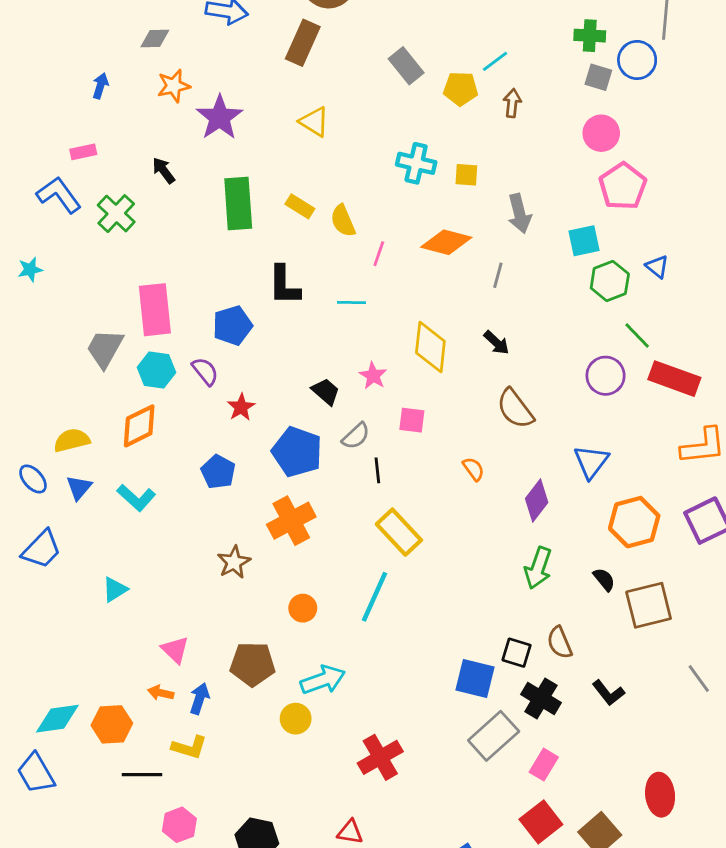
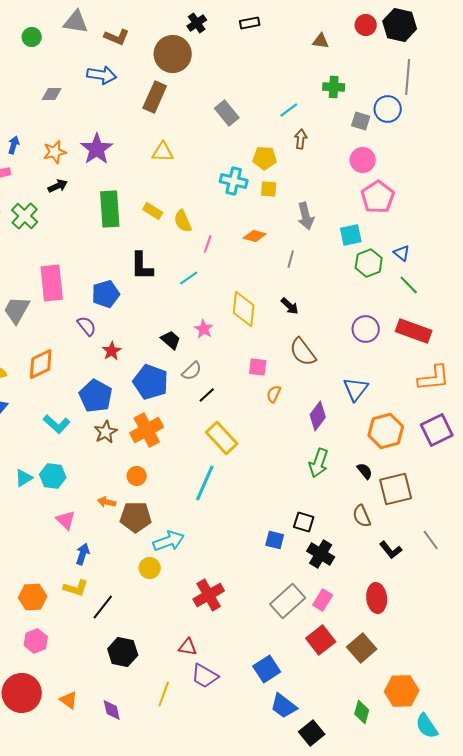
green cross: (590, 36) -> (334, 87), moved
blue arrow: (100, 86) -> (14, 145), moved
orange star: (174, 86) -> (55, 152), moved
yellow pentagon: (461, 89) -> (265, 158), moved
yellow triangle: (314, 122) -> (163, 152), turned -30
black arrow: (164, 170) -> (58, 186), turned 102
orange diamond: (446, 242) -> (255, 236), size x0.7
cyan line: (352, 302) -> (189, 278), turned -36
green line: (637, 335) -> (409, 285), moved
cyan hexagon: (156, 370) -> (53, 476), moved
pink square: (412, 420) -> (258, 367), moved
orange semicircle: (474, 469) -> (274, 394), turned -120
black line: (377, 470) -> (207, 395), turned 54
blue pentagon: (218, 472) -> (96, 396), size x1.4
cyan L-shape: (136, 498) -> (57, 424), moved
brown star: (234, 562) -> (106, 432), moved
orange circle: (303, 608) -> (137, 476), moved
brown semicircle: (560, 643) -> (362, 516), moved
brown pentagon: (253, 664) -> (136, 517), moved
blue square: (475, 678) -> (275, 540), size x0.7
orange arrow: (161, 693) -> (107, 502), moved
black L-shape: (608, 693) -> (391, 550), moved
orange hexagon: (112, 724) -> (33, 597), moved
gray rectangle: (494, 736) -> (288, 601), moved
black line: (142, 775) -> (103, 607), moved, turned -52
red ellipse: (660, 795) -> (377, 598), moved
pink hexagon: (179, 825) -> (36, 641), moved

